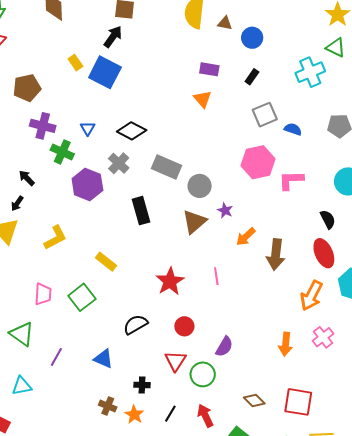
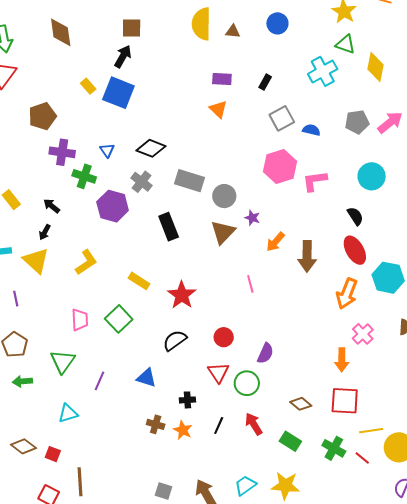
blue circle: (252, 38) -> (277, 23), moved
red star: (170, 281) -> (182, 295), moved
green triangle: (22, 334) -> (63, 362), turned 36
orange arrow: (286, 344) -> (342, 360), moved

